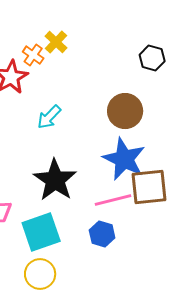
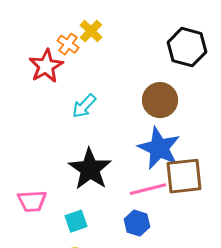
black hexagon: (152, 58) -> (187, 47), size x1.5
cyan square: (41, 232) -> (76, 221), size x0.6

